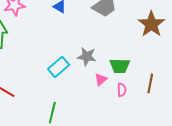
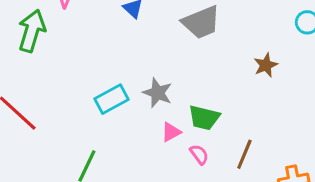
brown star: (151, 24) -> (266, 65), size x0.6
pink semicircle: (122, 90) -> (199, 154), turned -48

